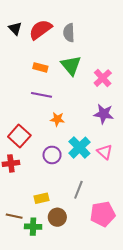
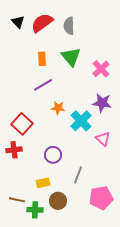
orange rectangle: (40, 67) -> (42, 59), turned 72
purple line: (41, 95) -> (43, 85), turned -42
cyan cross: (79, 148) -> (81, 121), moved
purple circle: (52, 155) -> (53, 155), moved

